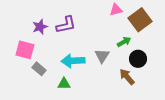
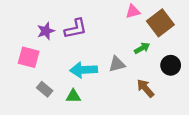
gray triangle: (102, 56) -> (117, 64), turned 42
black circle: (138, 59) -> (171, 65), moved
gray rectangle: (39, 69) -> (45, 89), moved

